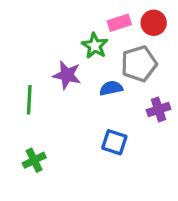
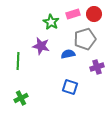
green star: (95, 46) -> (51, 22), moved

